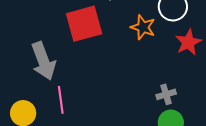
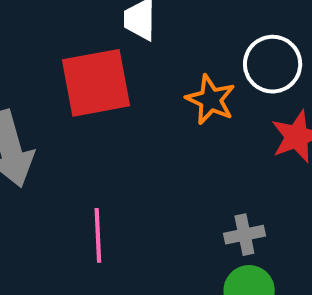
pink line: (61, 100) -> (98, 235), moved

